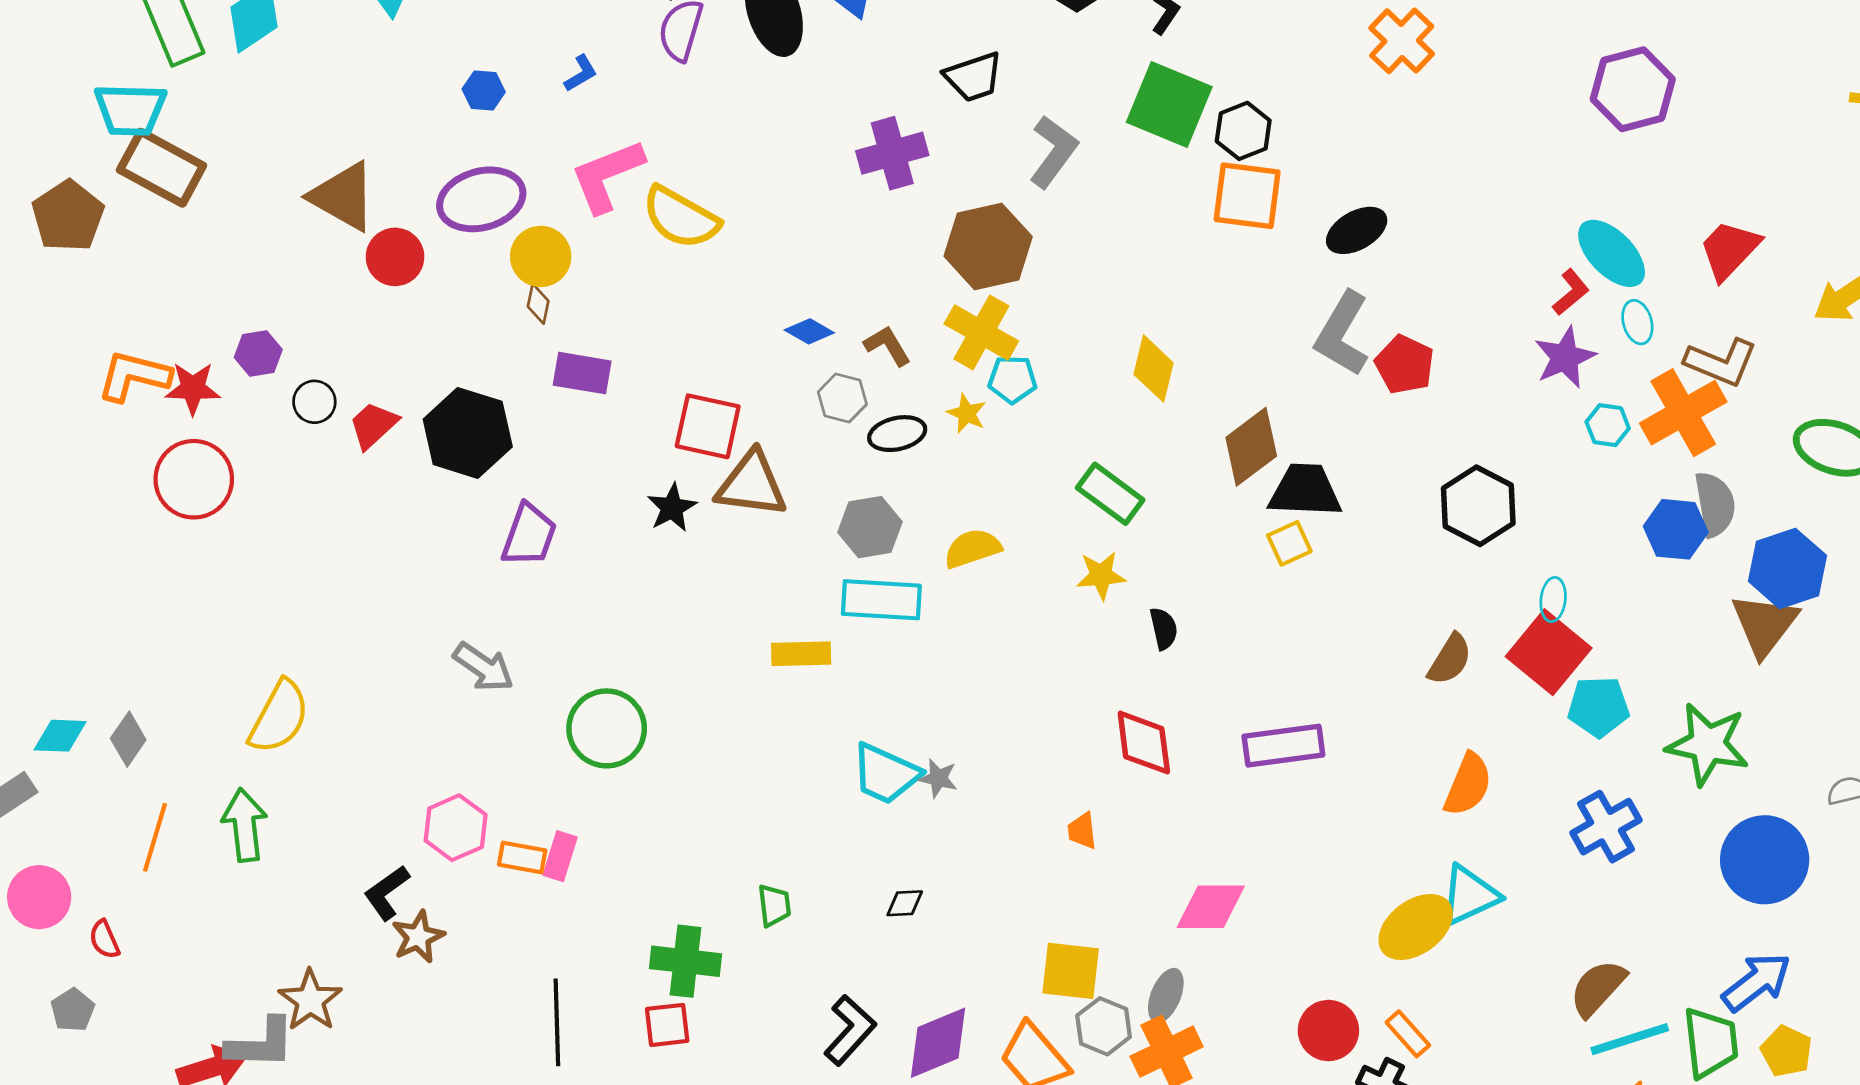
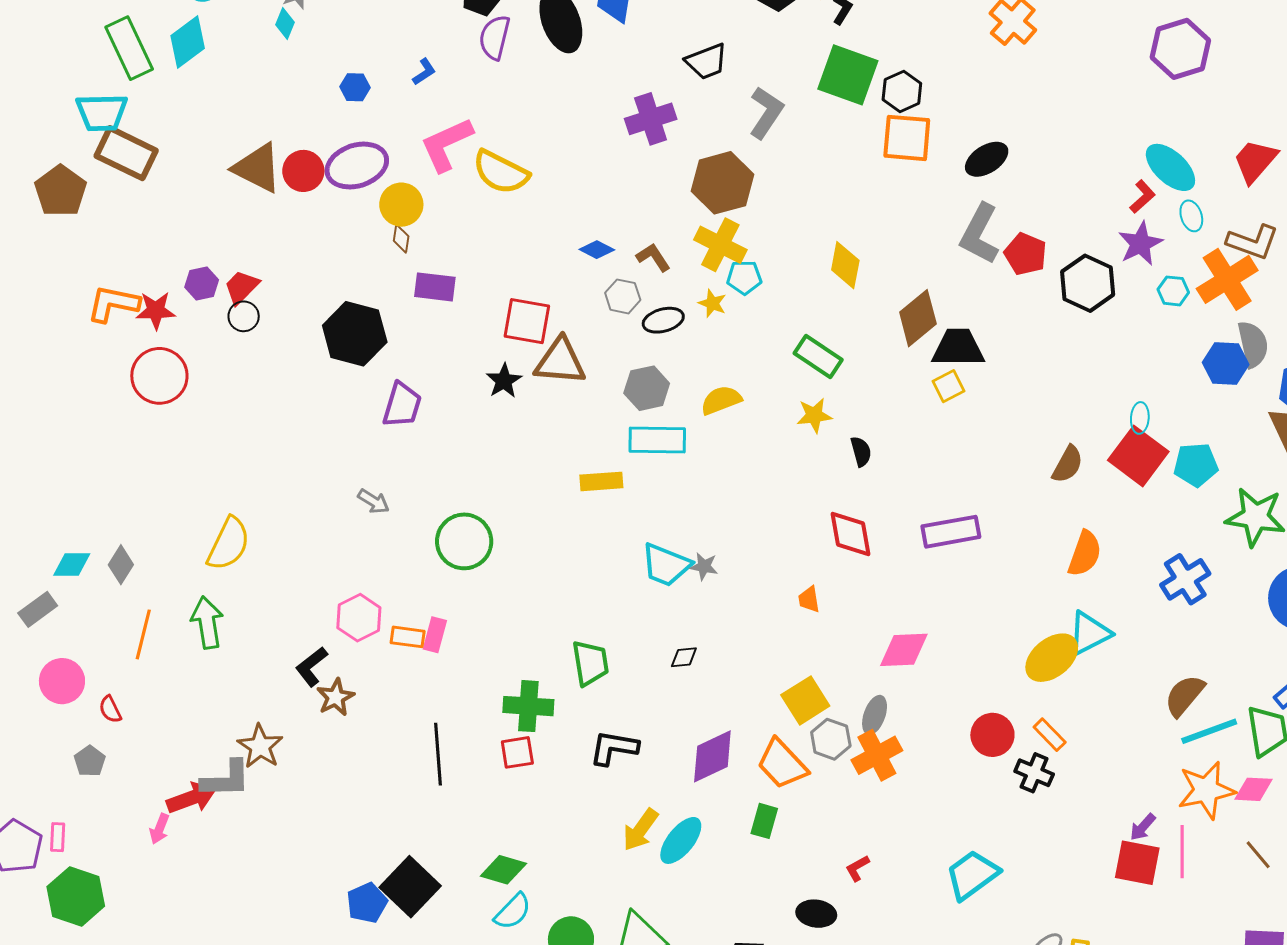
red circle: (395, 257) -> (303, 171), moved
red trapezoid: (373, 425) -> (242, 287), moved
black hexagon: (1478, 506) -> (1088, 283), moved
gray arrow: (483, 667) -> (374, 501), size x0.7
cyan pentagon: (1598, 707) -> (1196, 465), moved
green trapezoid: (774, 905) -> (590, 663), size x1.5
yellow square: (1071, 971) -> (805, 700), turned -36
black L-shape: (850, 1030) -> (614, 748), moved, turned -120

